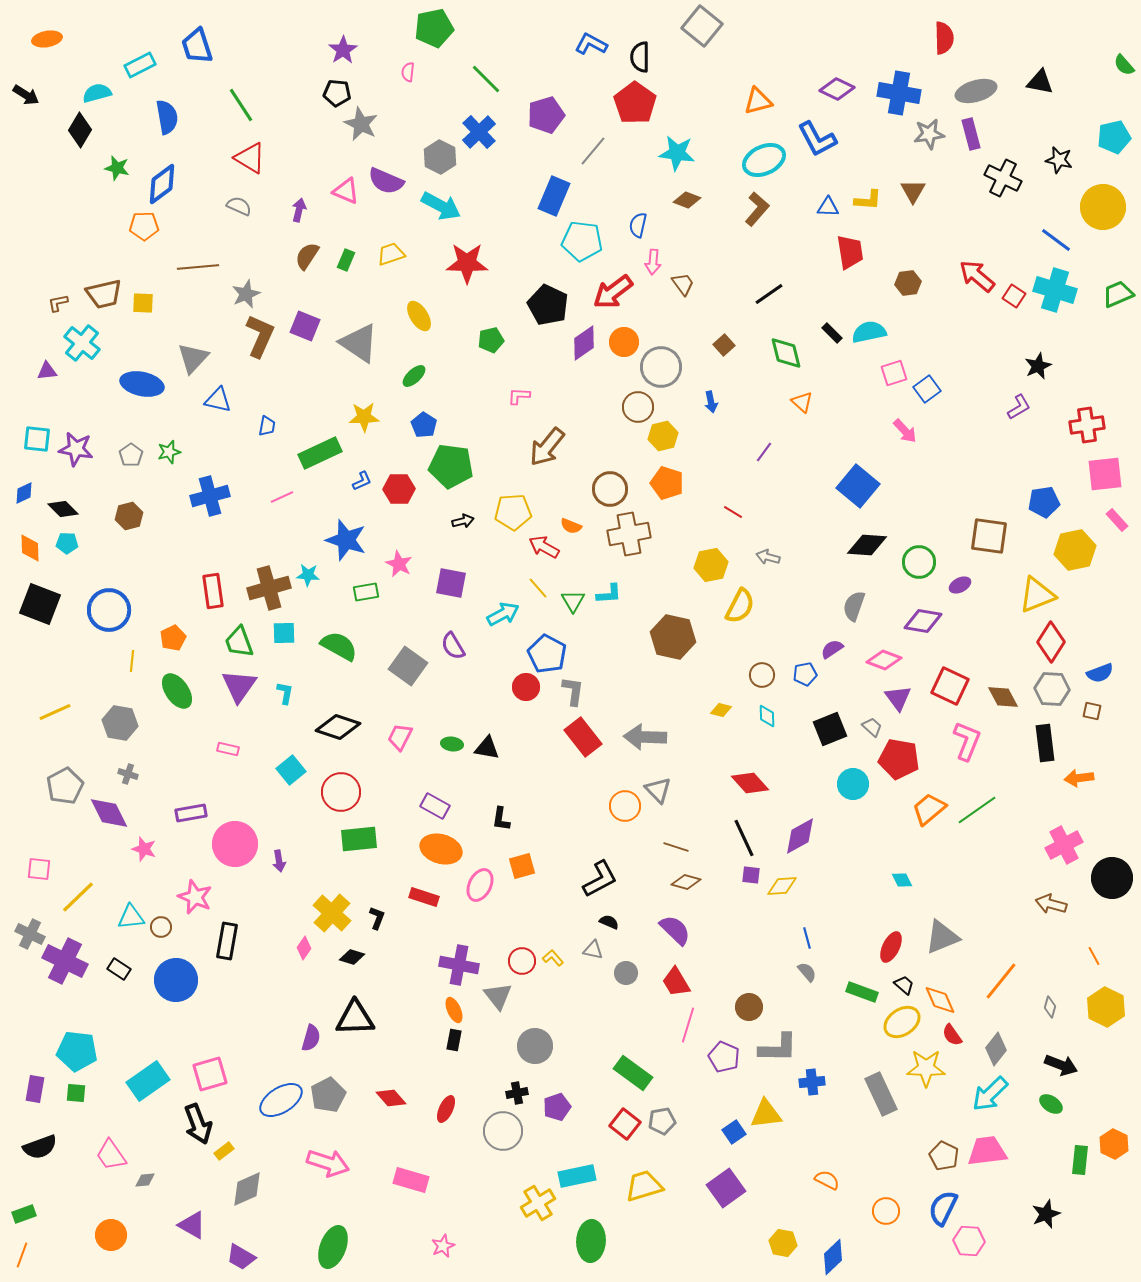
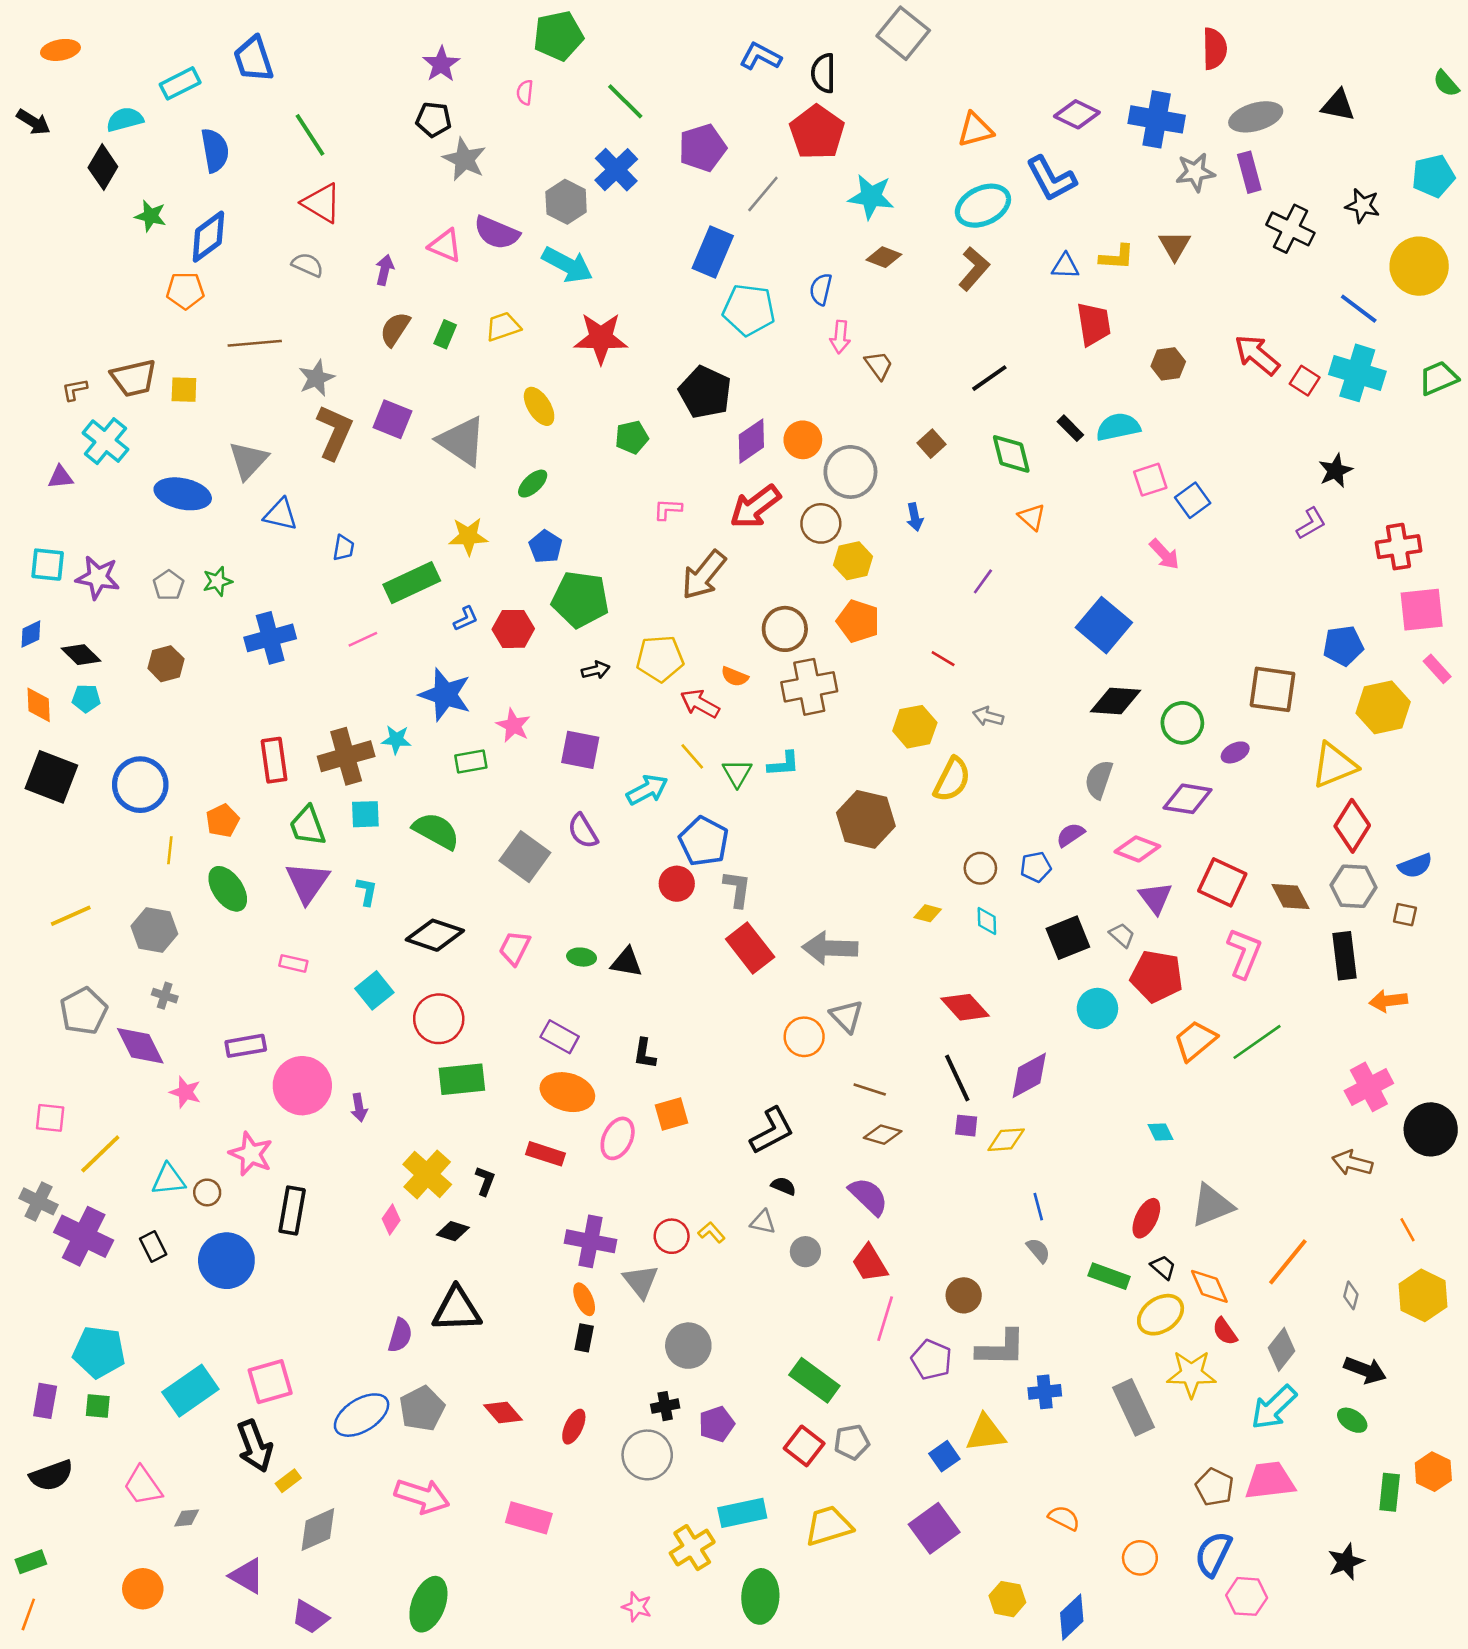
red arrow: (613, 292) -> (755, 507), moved
black rectangle: (119, 969) -> (153, 1247), turned 30
pink star: (443, 1246) -> (637, 1607), moved, turned -30

